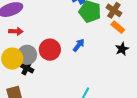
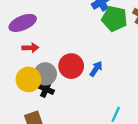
blue arrow: (79, 45) -> (96, 69), moved

